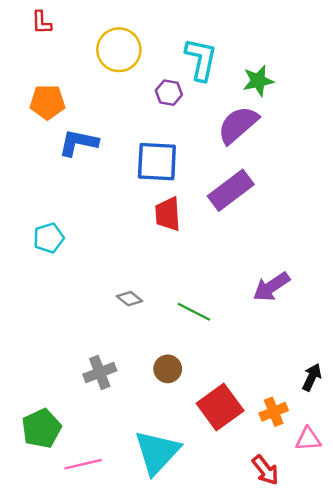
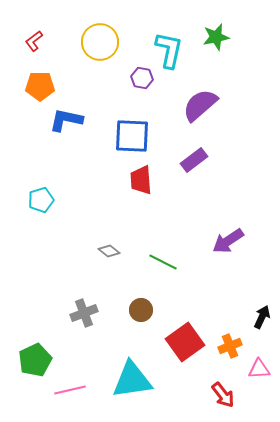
red L-shape: (41, 22) -> (34, 41), moved, turned 55
green star: (258, 81) -> (216, 37), moved
purple rectangle: (231, 190) -> (194, 160), size x0.7
cyan triangle: (157, 452) -> (132, 380), turned 39

